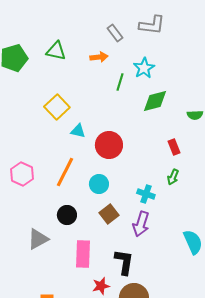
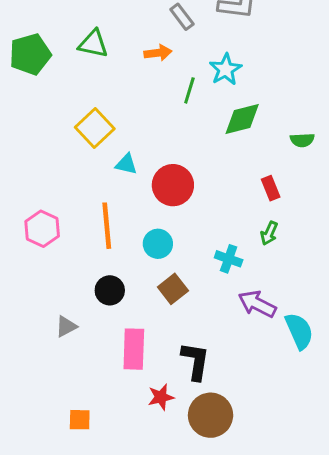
orange line: (65, 172) -> (107, 226), turned -32
purple arrow: (141, 224) -> (257, 304), moved, turned 100
gray triangle: (38, 239) -> (66, 326), size x0.7

